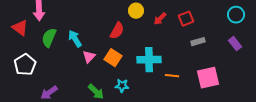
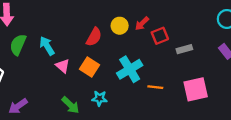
yellow circle: (136, 11) -> (120, 26), moved
red square: (186, 19) -> (160, 36), moved
pink triangle: (89, 57) -> (63, 66), turned -32
cyan cross: (149, 60) -> (130, 69), turned -30

